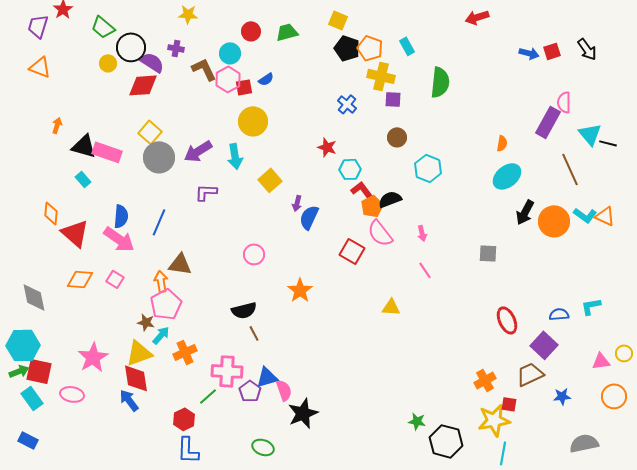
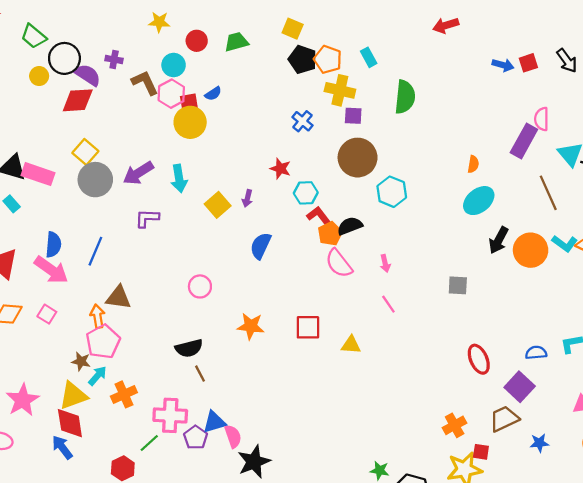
yellow star: (188, 14) -> (159, 22), moved
yellow circle: (253, 121) -> (190, 122), moved
brown circle: (397, 137) -> (358, 158), size x1.8
purple arrow: (297, 203) -> (247, 198), moved
red square: (352, 251) -> (308, 327), moved, turned -30
orange star: (300, 290) -> (251, 326), turned -30

